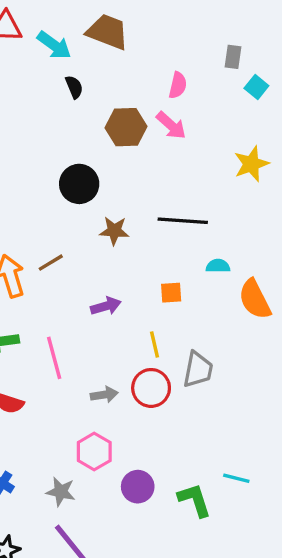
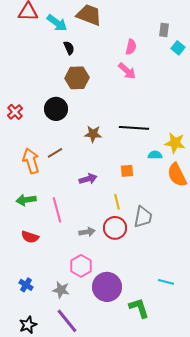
brown hexagon: (126, 127) -> (77, 78), moved
yellow star: (251, 164) -> (175, 143), moved, turned 30
black circle: (79, 184) -> (56, 109), moved
purple circle: (138, 487) -> (107, 287), size x1.5
green L-shape: (195, 500) -> (139, 308), moved

